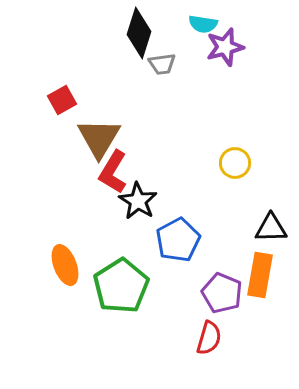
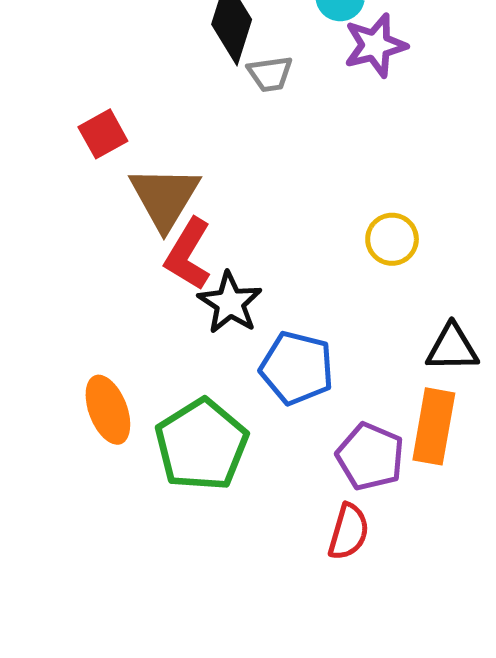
blue pentagon: (178, 240) -> (297, 368), turned -30

